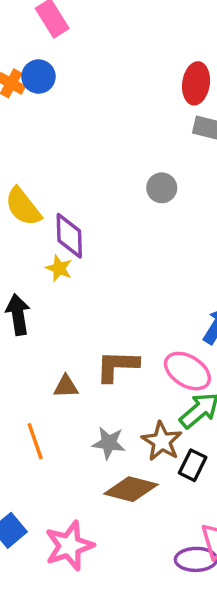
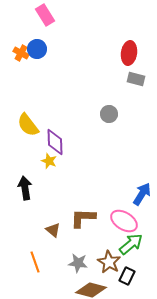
brown triangle: (66, 386) -> (53, 230), turned 42

